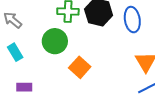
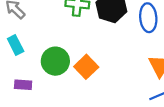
green circle: (55, 41) -> (55, 61), moved

